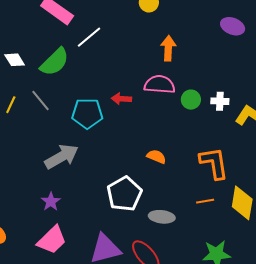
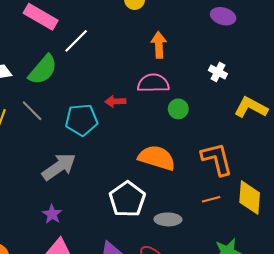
green circle: (191, 100) -> (178, 109), moved
white cross: (220, 101) -> (218, 72), moved, turned 30
orange semicircle: (156, 157) -> (157, 158), size x1.8

